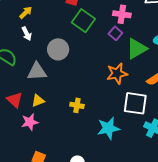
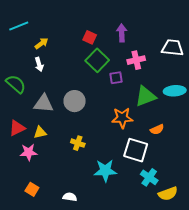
pink cross: (122, 14) -> (136, 60), turned -30
purple square: (115, 33) -> (116, 78), moved, turned 32
gray circle: (58, 49) -> (75, 101), moved
red triangle: (15, 100) -> (17, 128), turned 42

